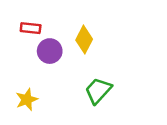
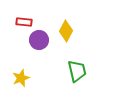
green trapezoid: (98, 91) -> (77, 71), turned 125

